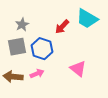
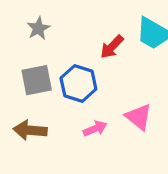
gray star: (22, 25) -> (38, 28), moved
pink arrow: (37, 74) -> (95, 129), moved

